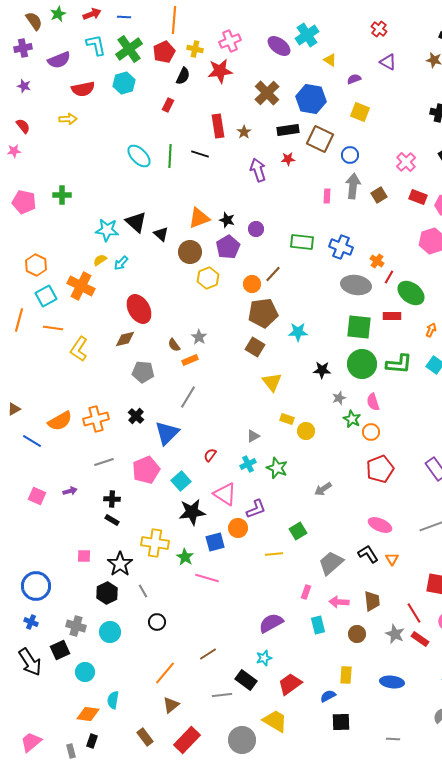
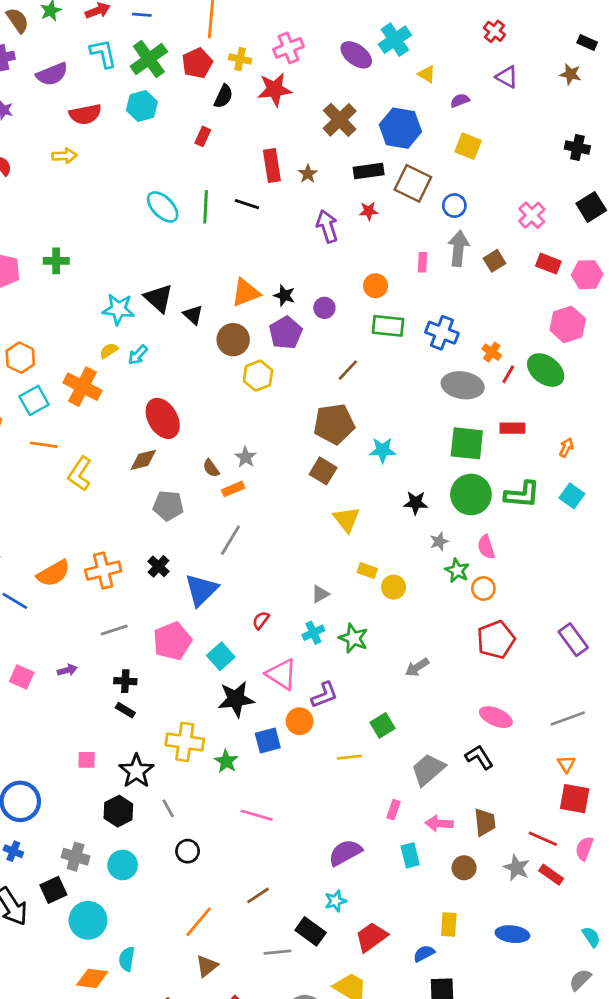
orange circle: (252, 284) -> (376, 286), moved
green ellipse: (411, 293) -> (546, 370), moved
orange triangle: (392, 559) -> (566, 764), moved
pink line: (207, 578) -> (257, 815), moved
red line: (414, 613) -> (543, 839), turned -35
cyan circle: (85, 672) -> (88, 920), size x1.4

